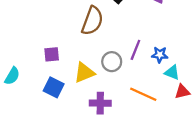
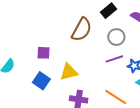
purple line: (135, 50) -> (114, 59), turned 42
gray circle: (112, 62) -> (116, 37), moved

